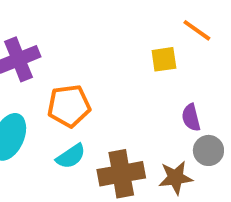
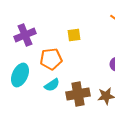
yellow square: (164, 59) -> (74, 35), moved

